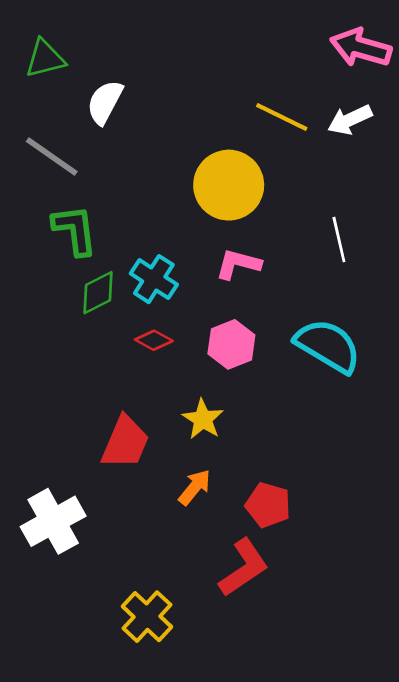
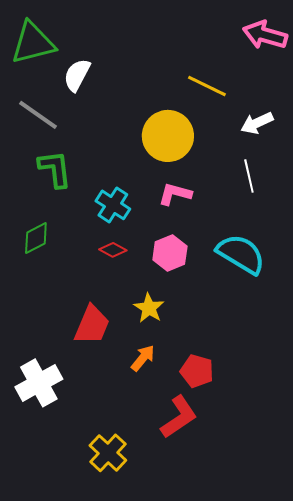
green triangle: (45, 59) -> (33, 43), size x1.5
white arrow: (350, 120) -> (257, 123), moved
green diamond: (98, 293) -> (36, 238), moved

